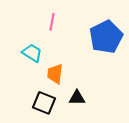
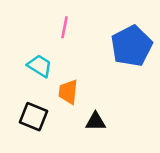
black square: (44, 103) -> (33, 117), moved

